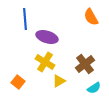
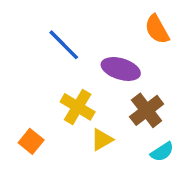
blue line: (25, 19) -> (64, 45), moved, turned -40
purple ellipse: (47, 37) -> (121, 69), moved

